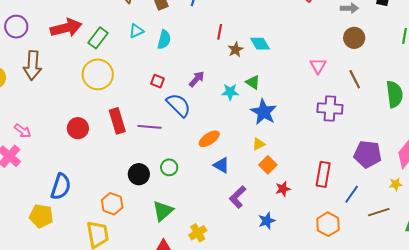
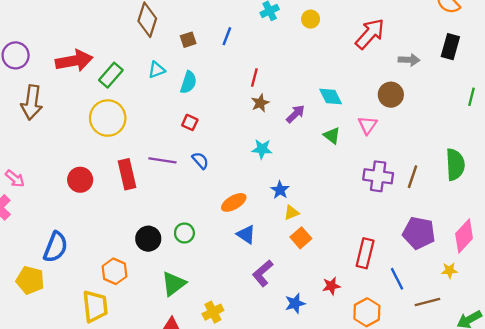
brown circle: (354, 38) -> (391, 95), moved
cyan diamond: (260, 44) -> (331, 97), moved
brown star: (236, 50) -> (260, 103), moved
purple arrow: (197, 79) -> (296, 114), moved
brown line: (355, 79) -> (413, 177), moved, turned 42
red square: (158, 81) -> (190, 122), moved
green triangle: (253, 82) -> (332, 136), moved
blue semicircle: (179, 105) -> (200, 161), size x0.6
blue star: (264, 112) -> (280, 190), moved, size x0.6
purple line: (150, 127) -> (162, 160), moved
red star: (283, 189) -> (331, 286), moved
blue line: (352, 194) -> (397, 279), turned -66

